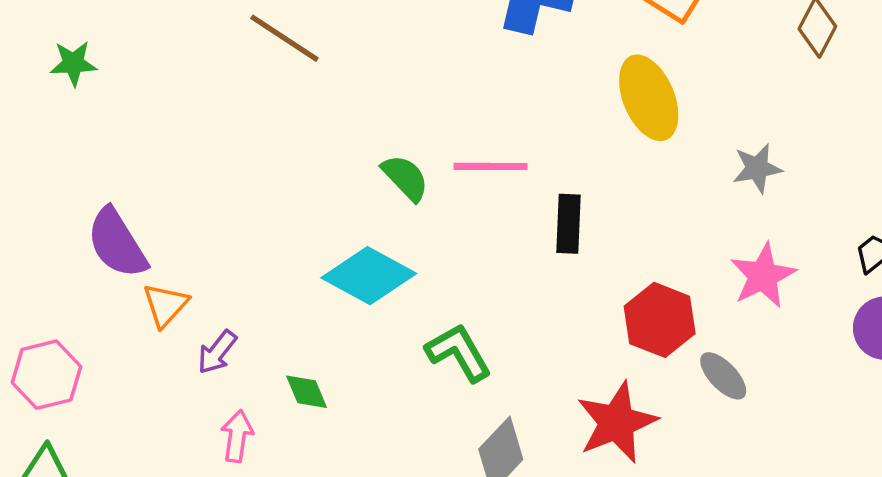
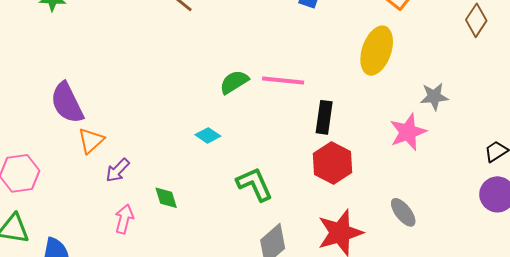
yellow ellipse: (649, 98) -> (377, 51), turned 36
green semicircle: (405, 178) -> (234, 82), turned -84
cyan diamond: (369, 276) -> (208, 135), size x0.5
pink star: (763, 276) -> (408, 132), moved
red hexagon: (660, 320) -> (332, 163), moved

